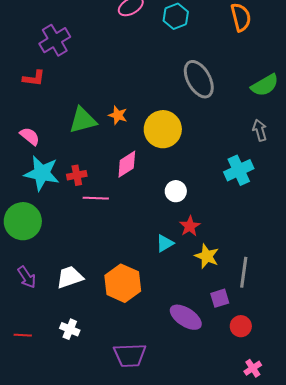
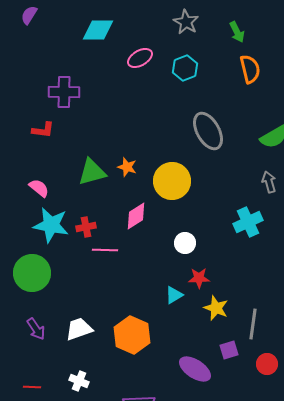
purple cross: (55, 40) -> (64, 92), turned 32
red star: (190, 226) -> (199, 278), turned 30
red circle: (241, 326) -> (267, 364), moved

